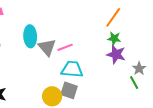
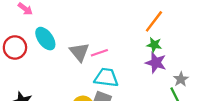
cyan ellipse: (30, 36) -> (45, 39), moved, turned -35

